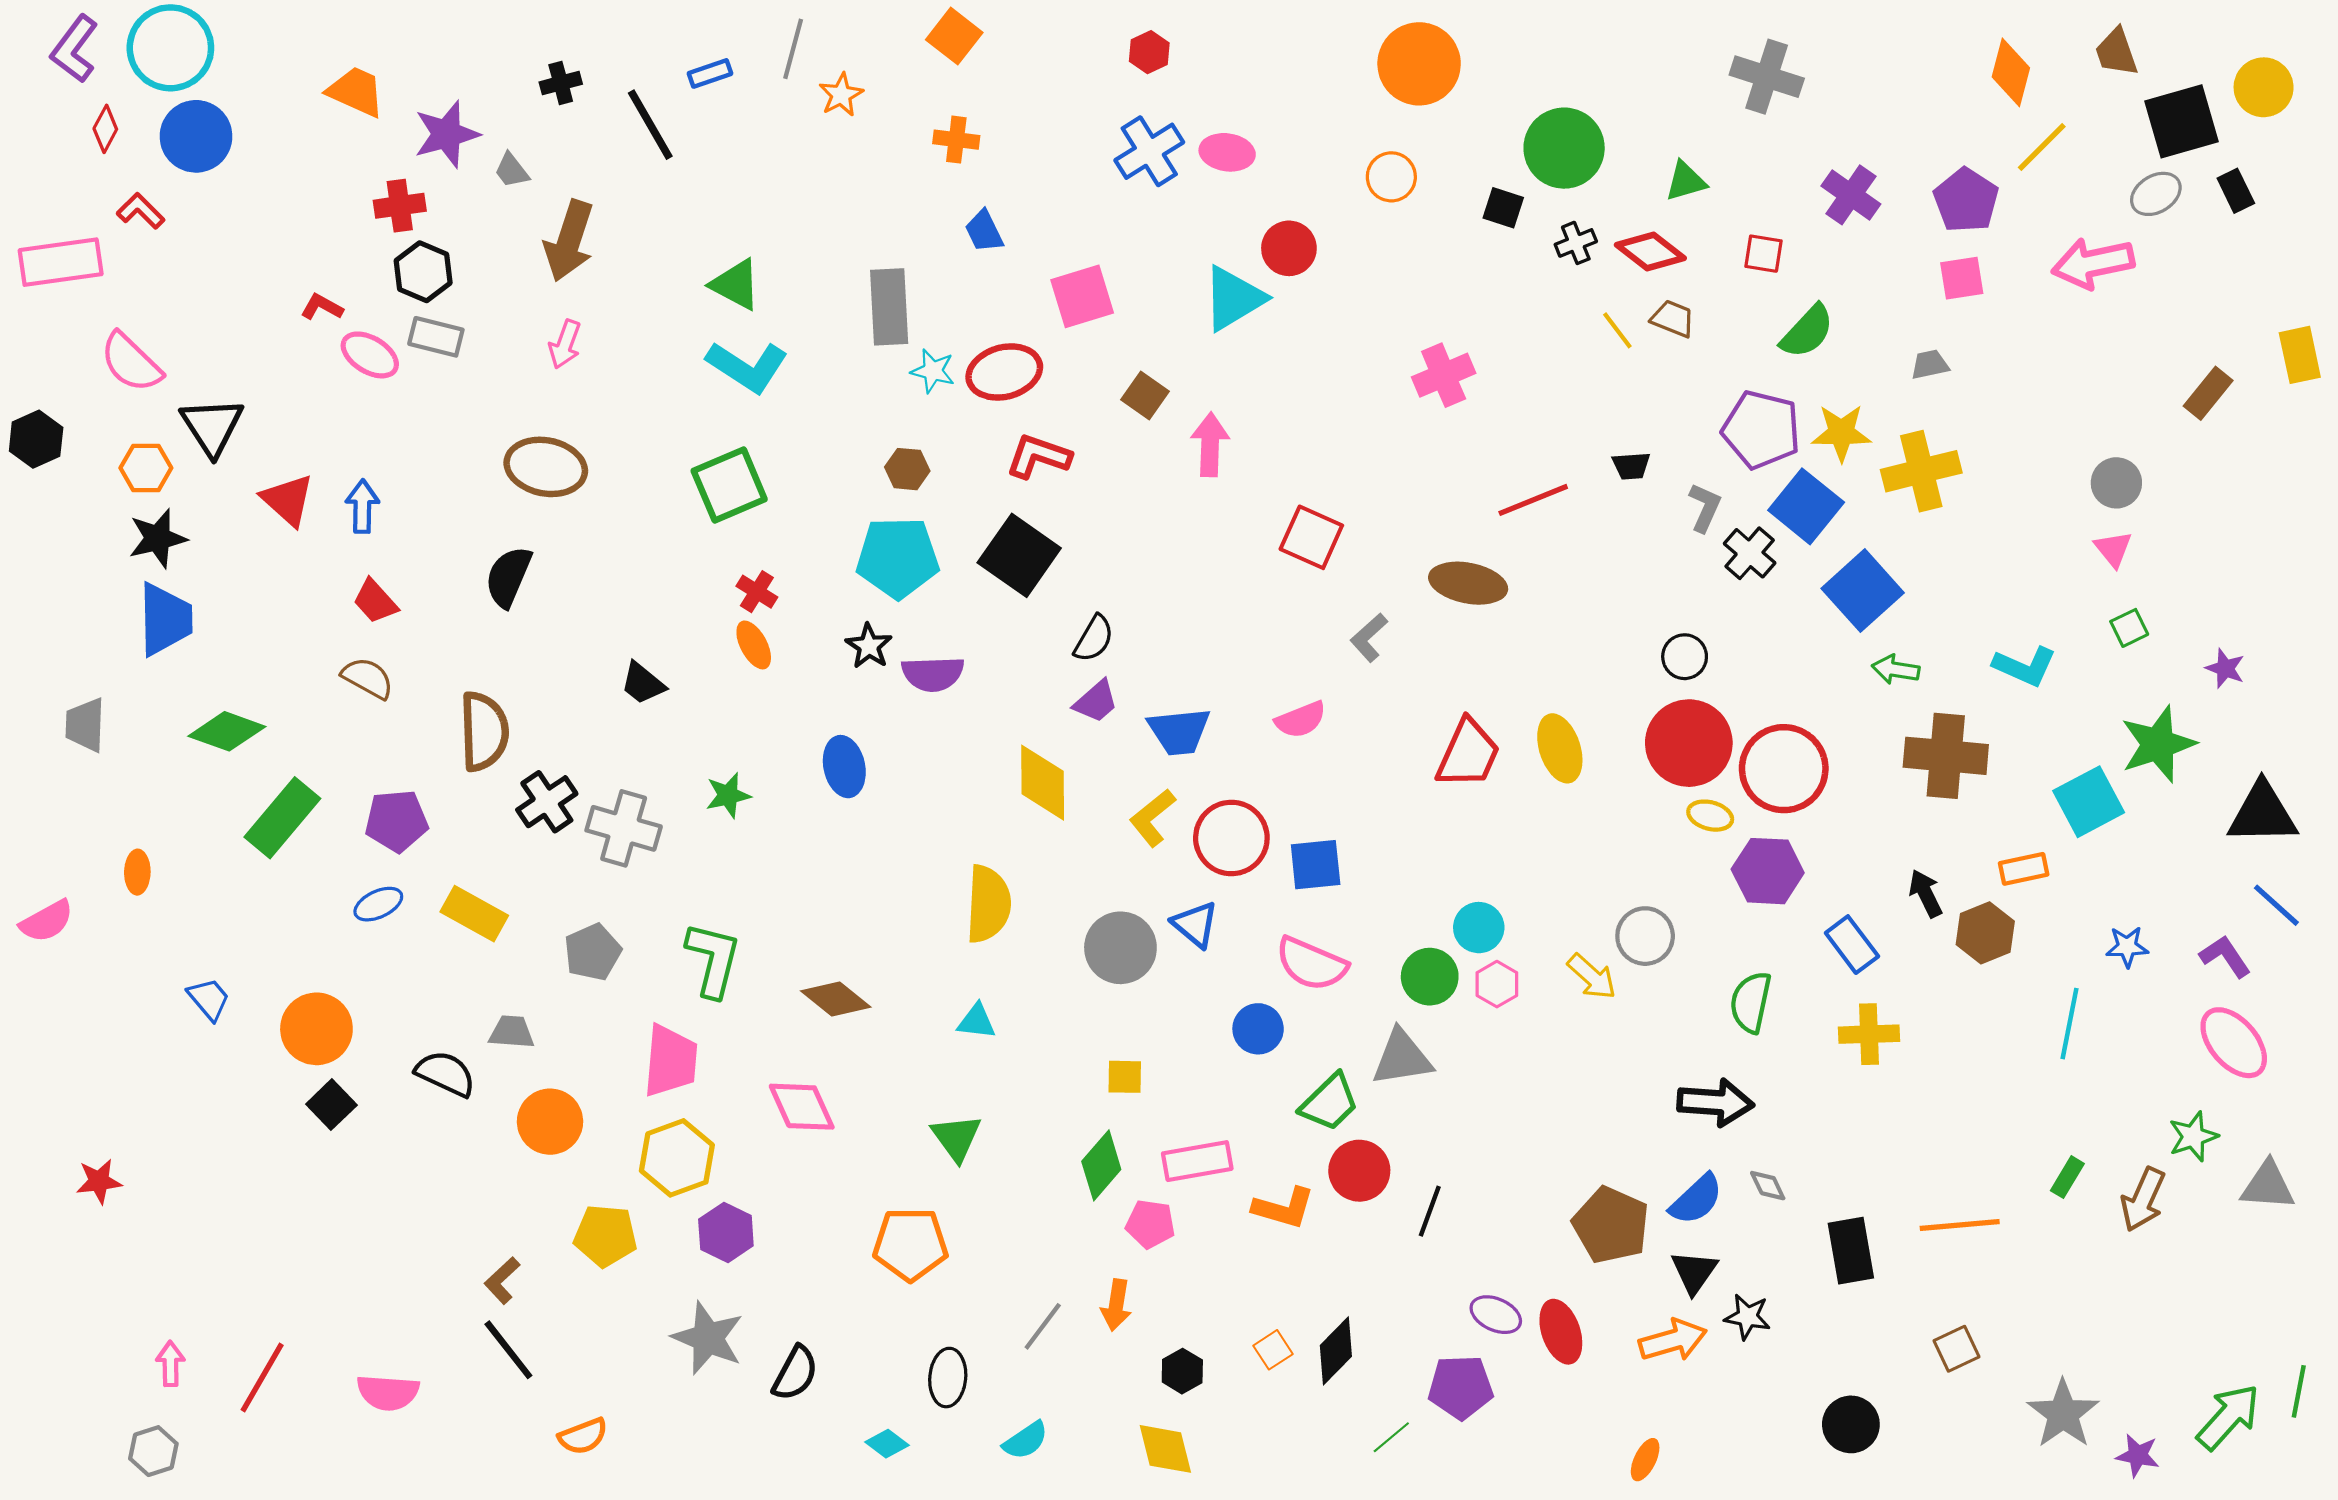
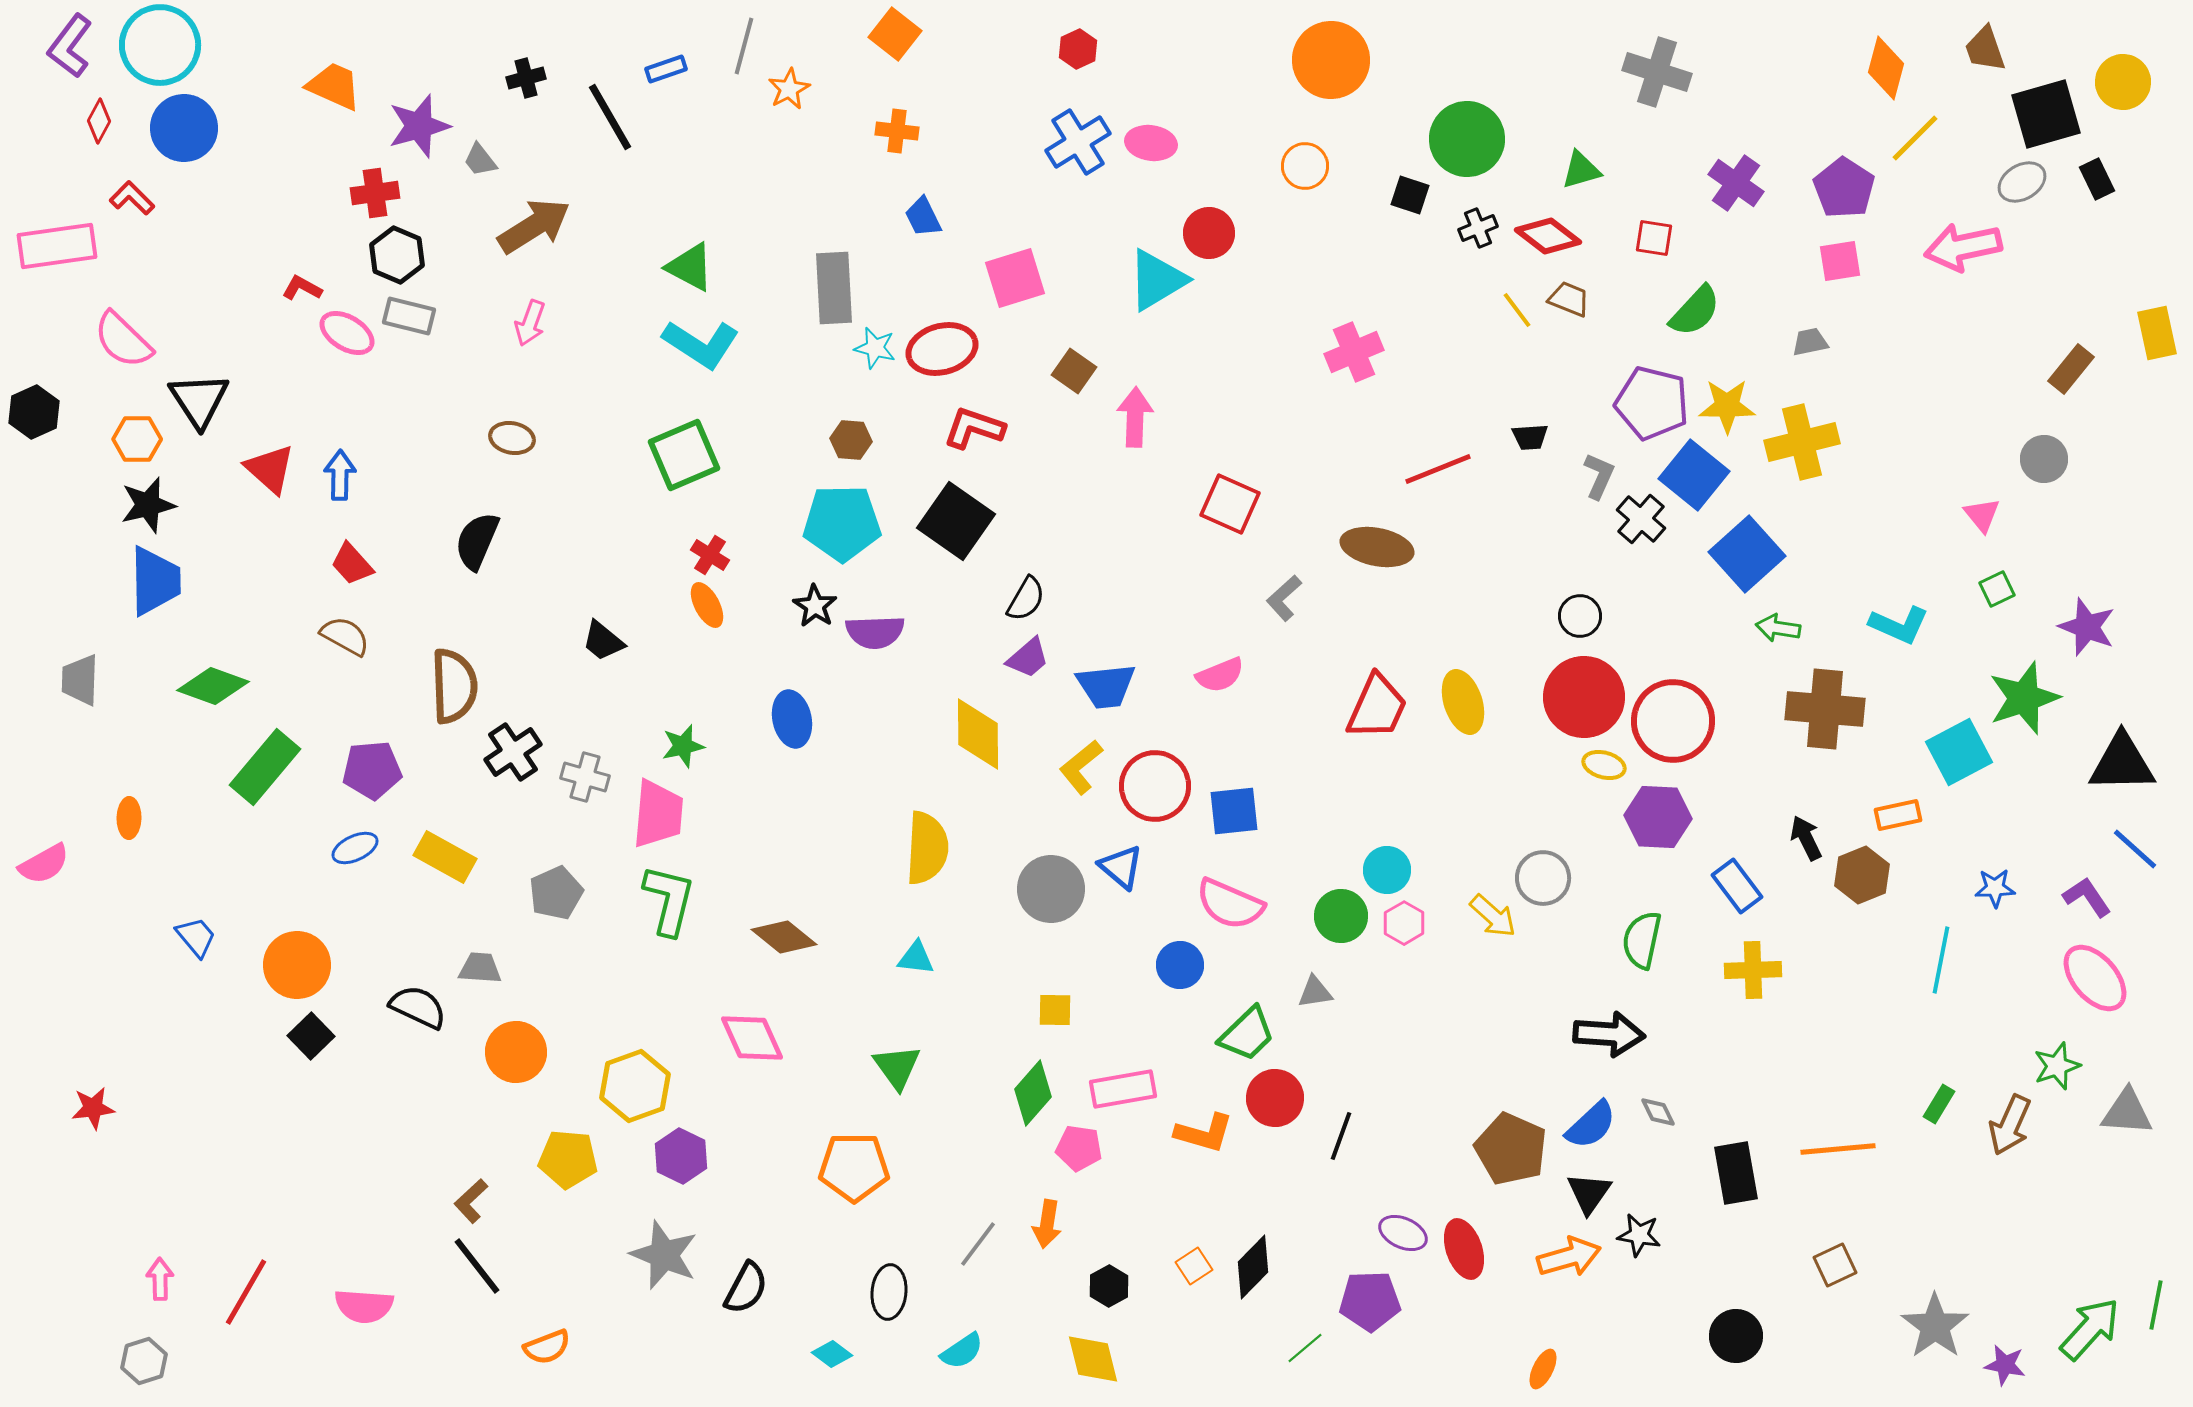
brown arrow: (569, 241) -> (534, 226), turned -140
brown ellipse: (546, 467) -> (512, 438), size x0.6
gray circle: (2116, 483) -> (2044, 459), moved
purple star: (2225, 668) -> (2087, 627), size x1.5
gray cross: (624, 828) -> (585, 777), size x0.7
gray triangle: (1402, 1058) -> (1315, 992), size x0.6
pink trapezoid: (671, 1061) -> (658, 814), moved

